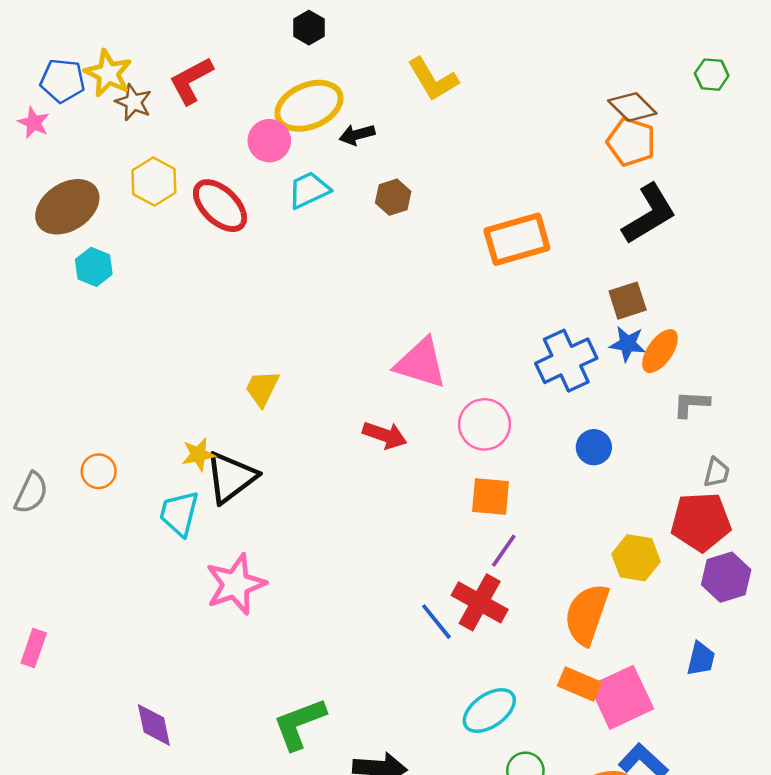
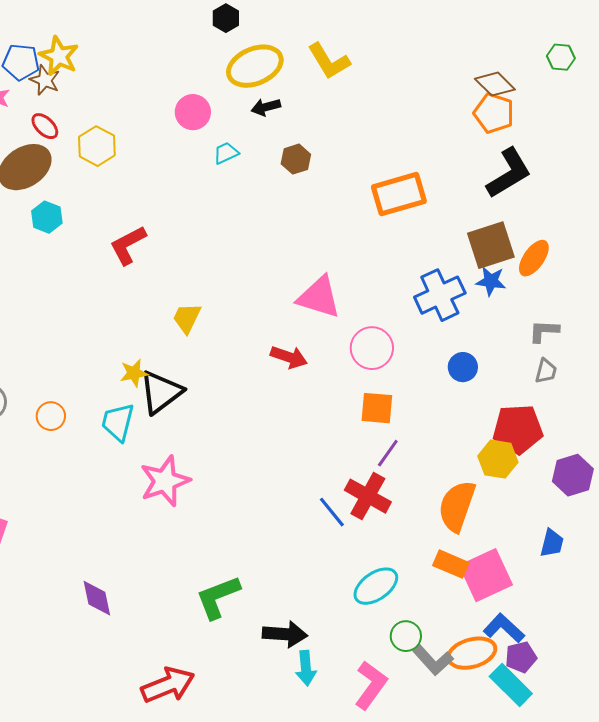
red L-shape: (191, 81) -> (128, 245), moved
brown star: (133, 102) -> (45, 80), moved
yellow ellipse: (309, 106) -> (255, 66), moved
cyan trapezoid: (309, 190) -> (226, 153), size x0.7
red ellipse: (220, 206) -> (45, 126), moved, size x0.6
brown square: (628, 301) -> (491, 245), size x1.5
orange ellipse: (660, 351) -> (534, 258), moved
orange circle: (99, 471) -> (51, 416), moved
gray trapezoid: (717, 472) -> (546, 371), moved
red pentagon: (701, 522) -> (518, 429), moved

